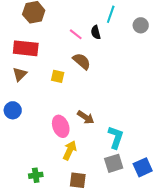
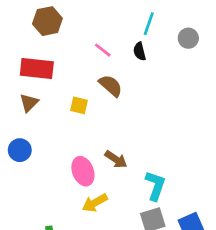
black semicircle: (96, 32) -> (140, 51), moved
yellow arrow: (70, 150) -> (95, 203), turned -144

